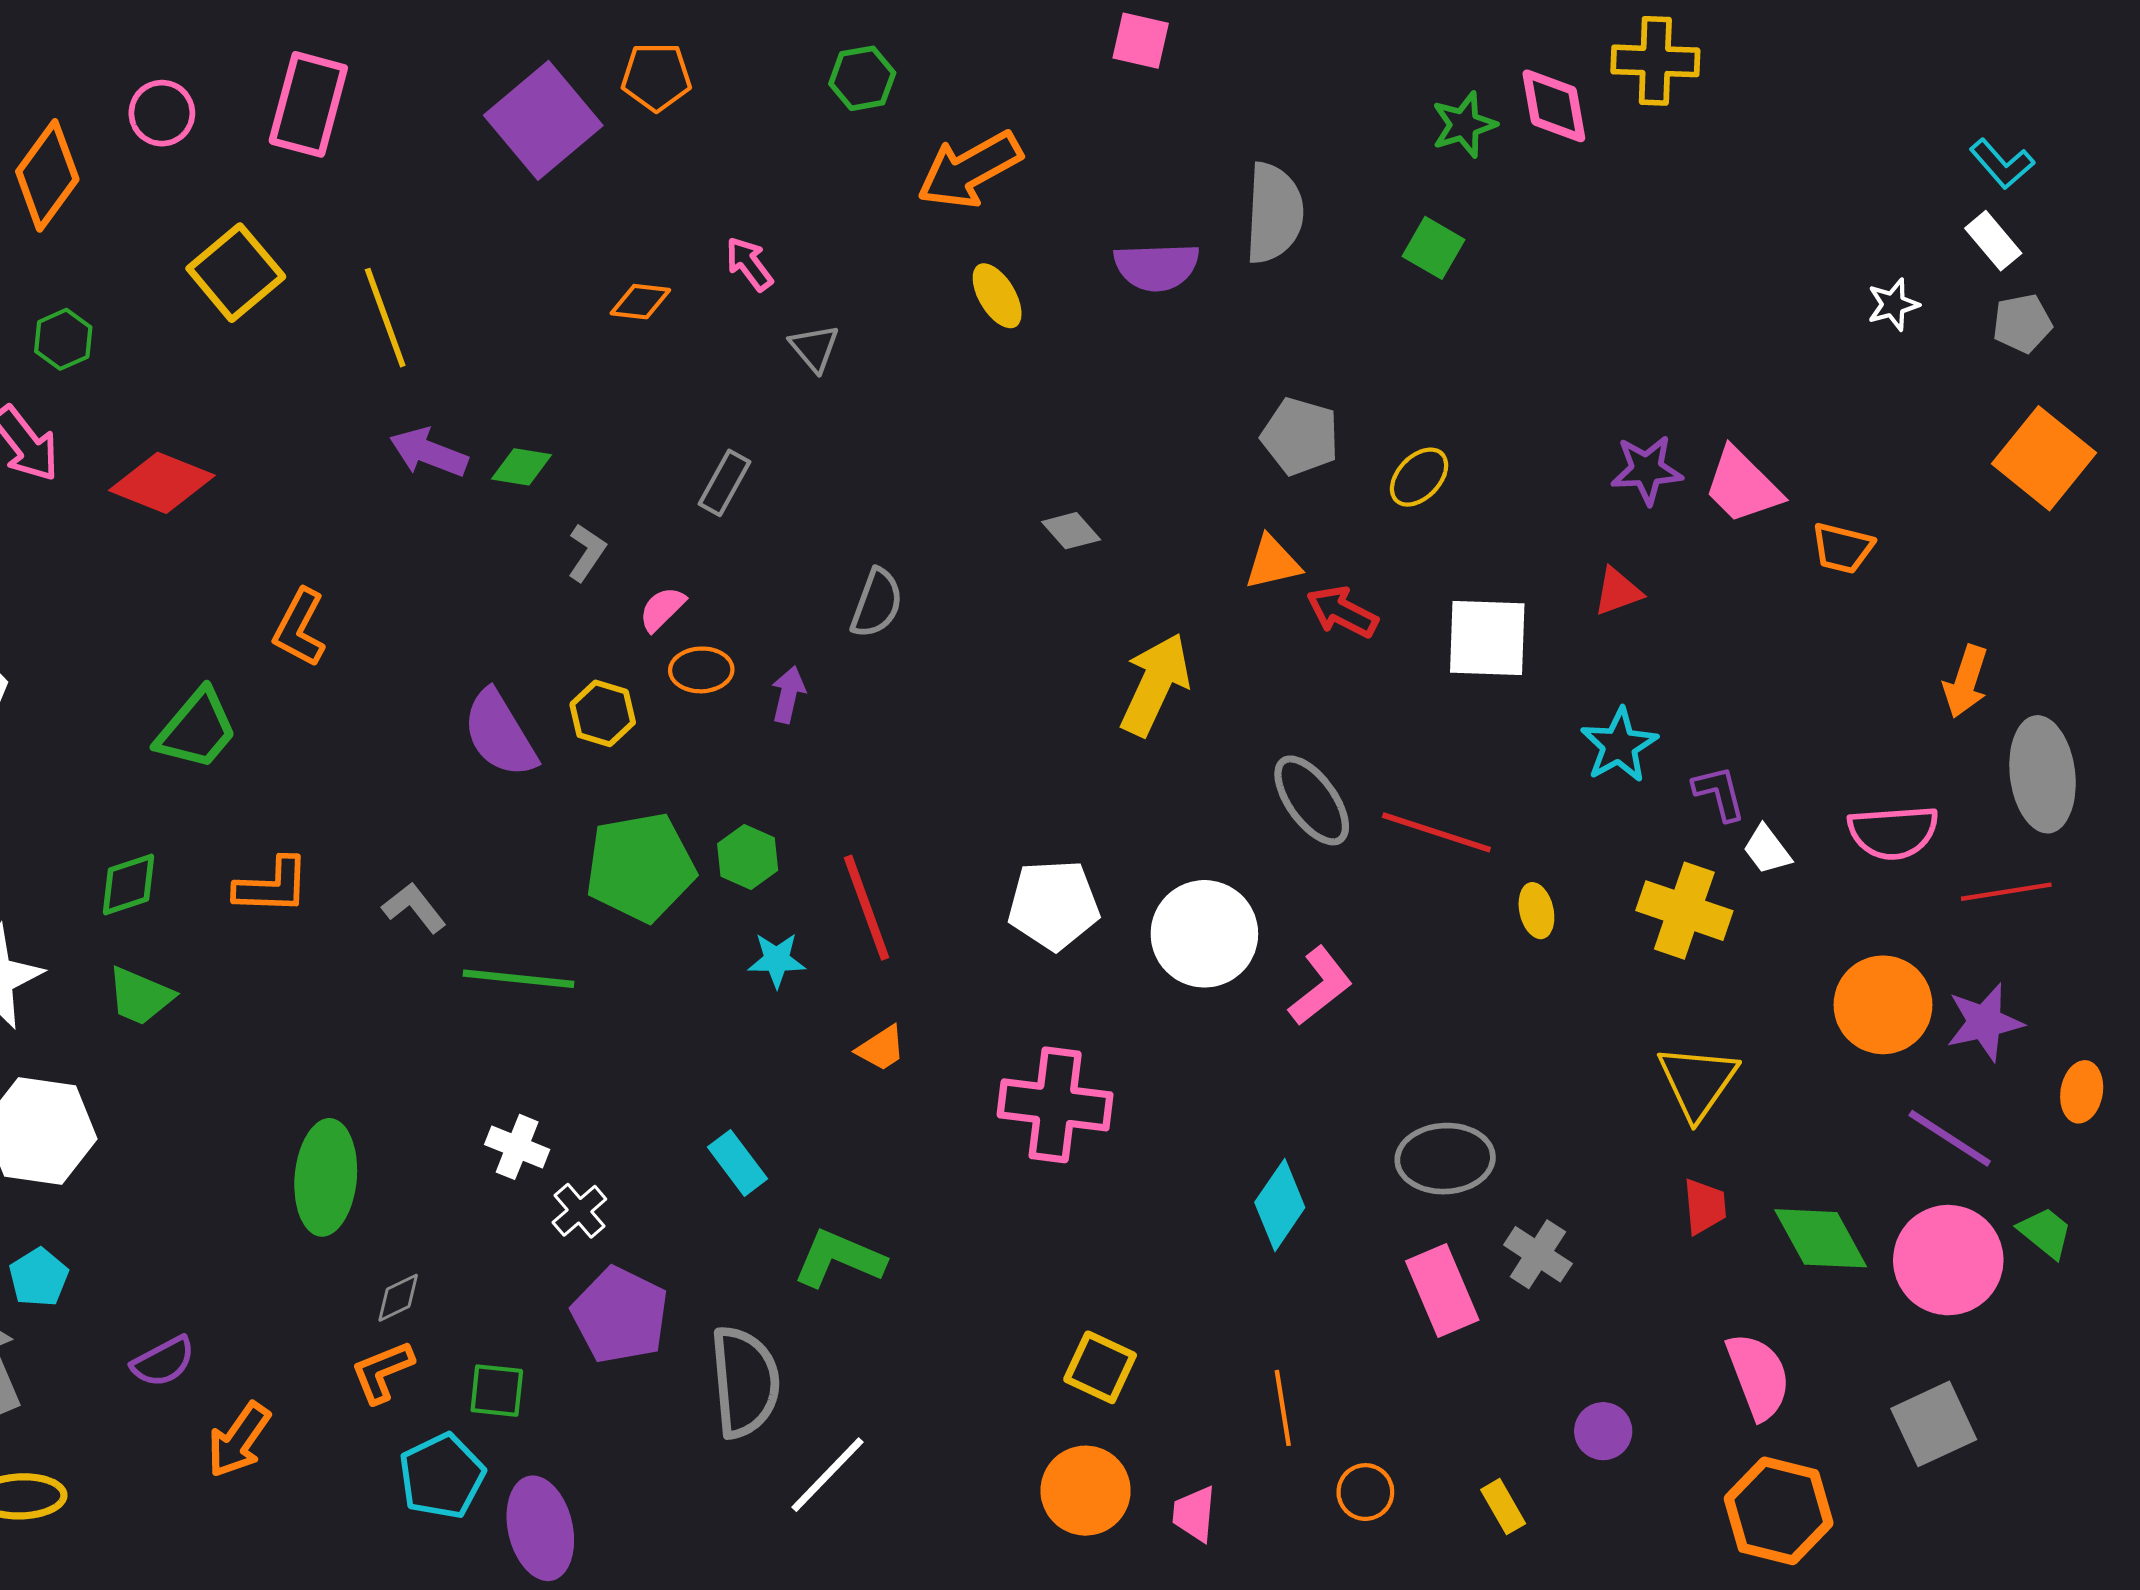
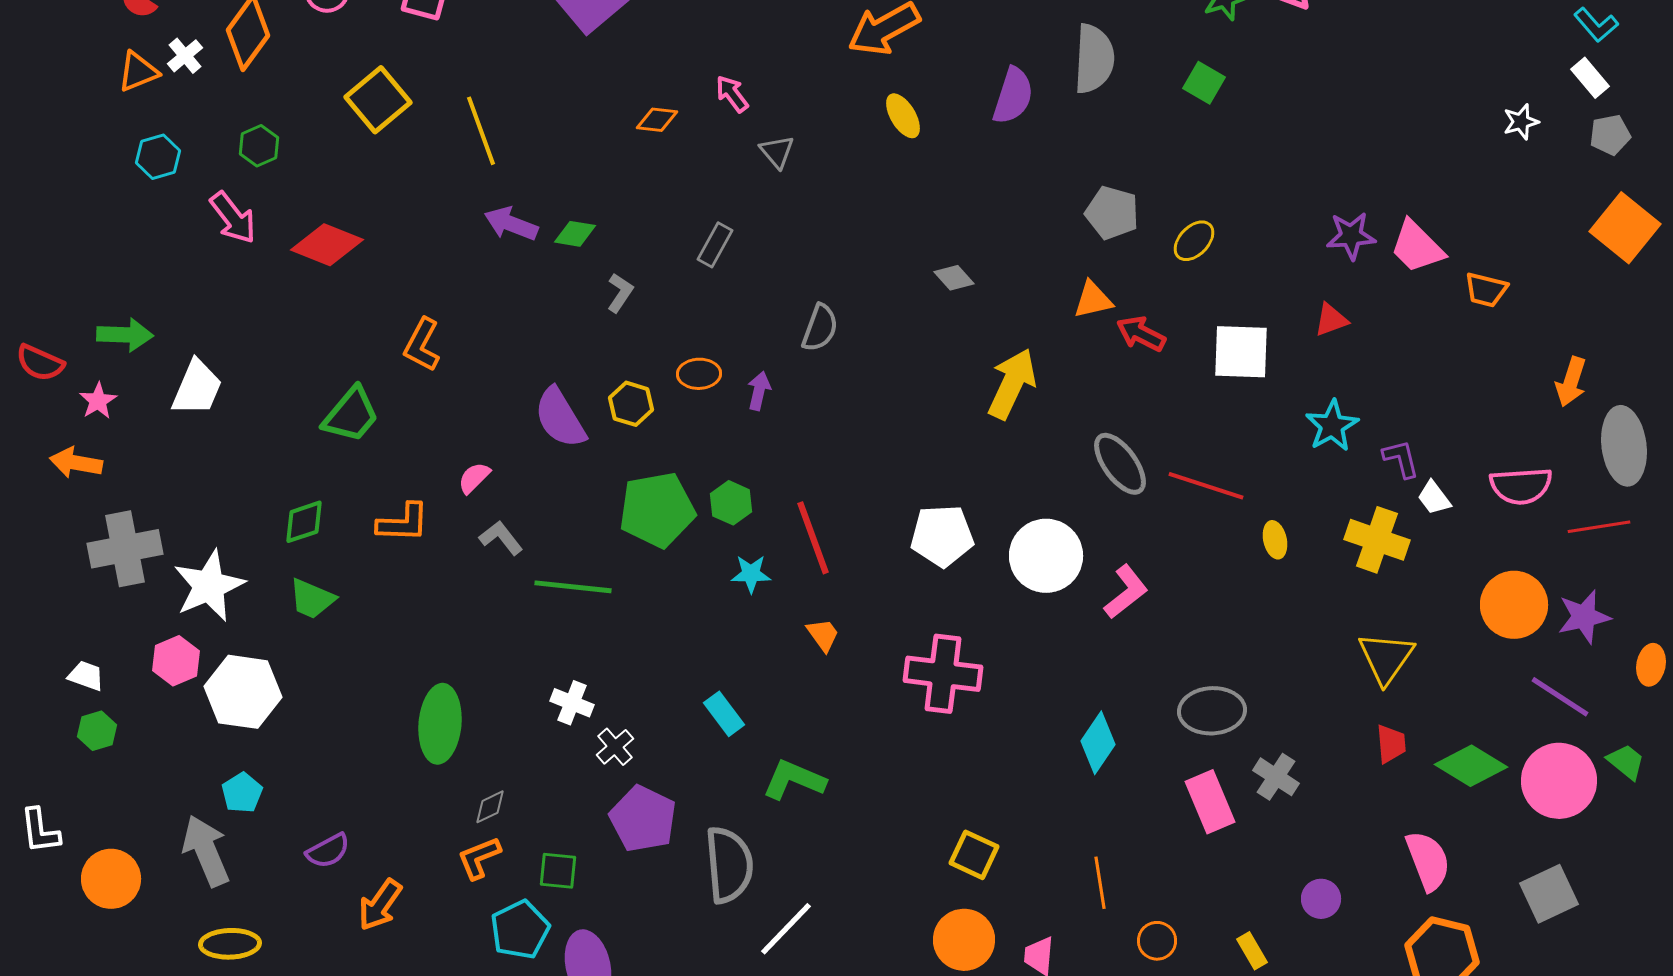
purple semicircle: (1157, 267) -> (1013, 96), turned -70
pink semicircle: (662, 609) -> (474, 478), moved
orange trapezoid: (881, 1048) -> (823, 635), turned -93
green diamond: (1821, 1238) -> (1471, 766), turned -30

